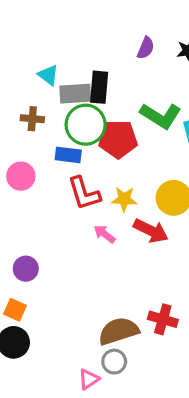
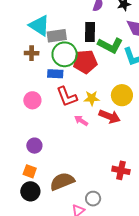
cyan triangle: (48, 75) -> (39, 26), size x1.6
black rectangle: (99, 87) -> (90, 32), moved
pink circle: (21, 176) -> (32, 100), moved
brown semicircle: (119, 331) -> (62, 181), moved

